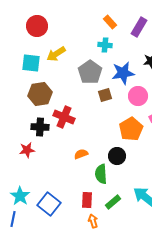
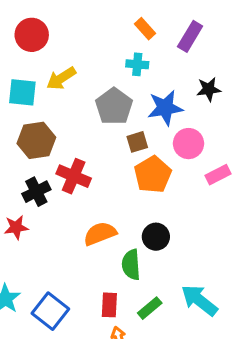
black cross: (40, 127) -> (36, 192), turned -30
orange pentagon: (131, 129) -> (153, 175), moved
orange semicircle: (81, 154) -> (100, 234), size x1.5

